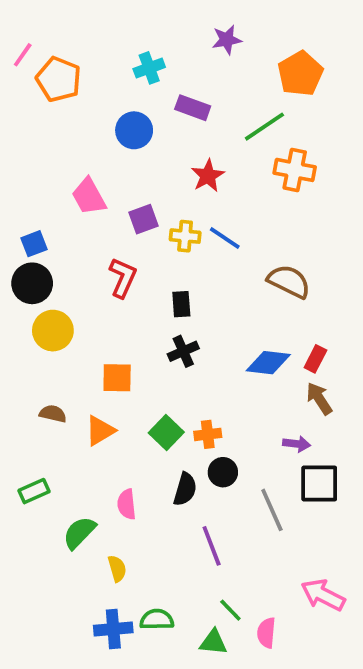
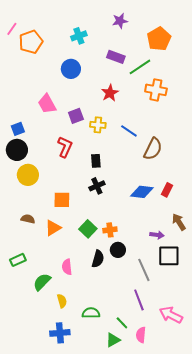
orange pentagon: (59, 79) -> (31, 42), turned 30
purple rectangle: (193, 108) -> (116, 57), moved
blue line: (225, 238) -> (129, 131), moved
brown semicircle: (289, 281) -> (153, 149), turned 90
brown arrow: (319, 399) -> (179, 222), moved
purple line: (212, 546) -> (139, 300), moved
green semicircle: (157, 620) -> (91, 313), moved
green triangle: (213, 642) -> (113, 340), turned -35

